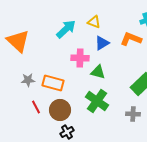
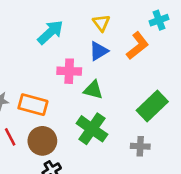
yellow triangle: (94, 22) -> (101, 23), moved, turned 32
orange L-shape: (131, 39) -> (138, 46), turned 120

